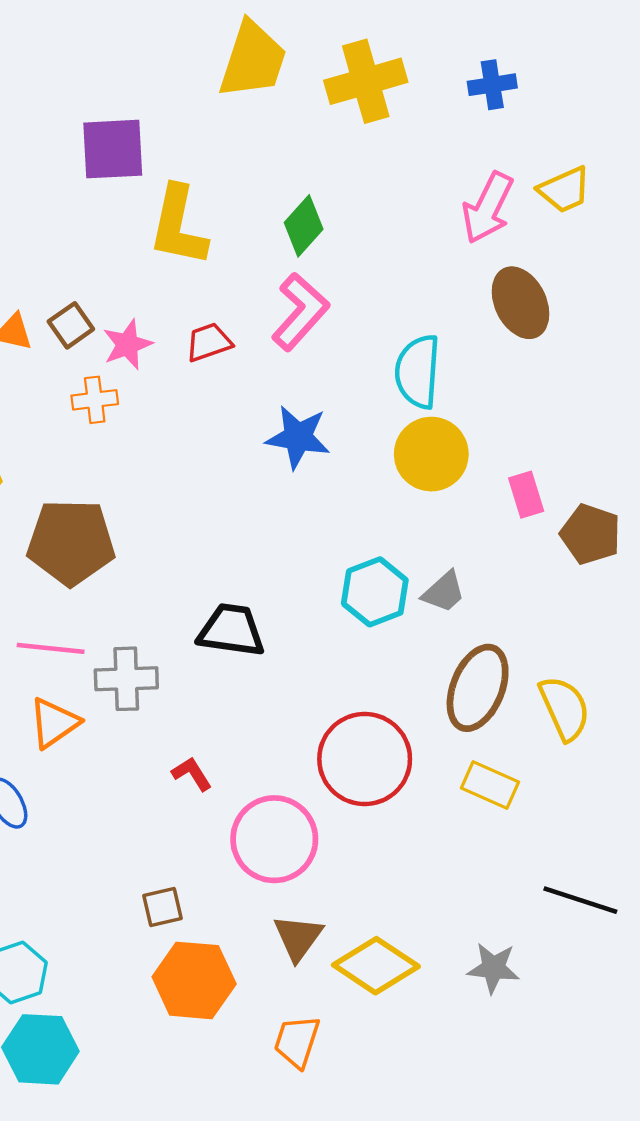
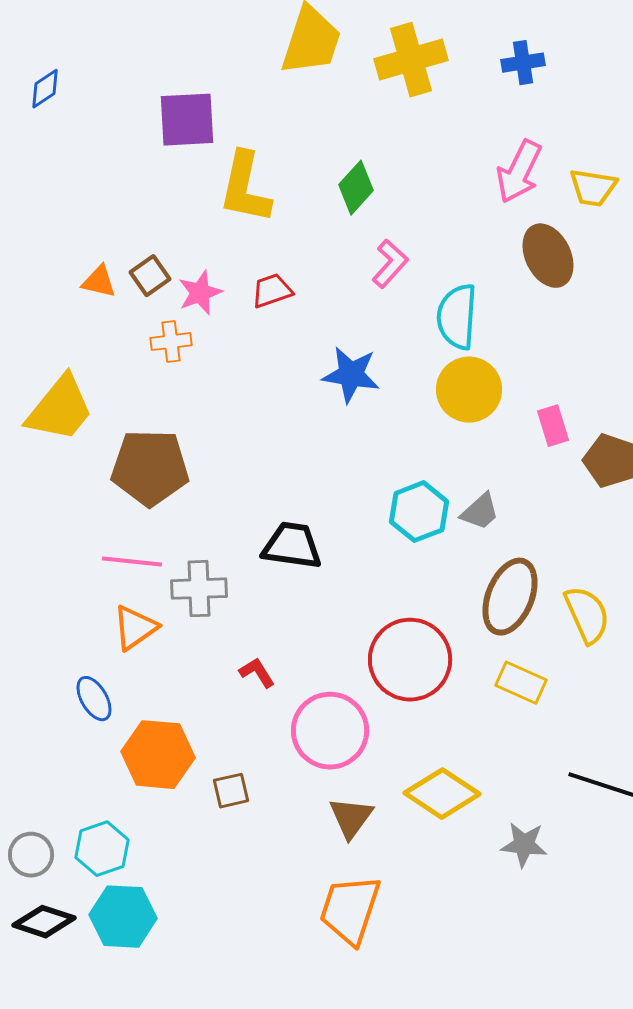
yellow trapezoid: (565, 190) -> (593, 188), moved, turned 33
pink L-shape: (300, 312) -> (390, 264), moved, size x0.7
yellow diamond: (376, 966) -> (442, 794), moved
orange hexagon: (194, 980) -> (158, 755), moved
orange trapezoid: (297, 1041) -> (350, 910), size x1.5

